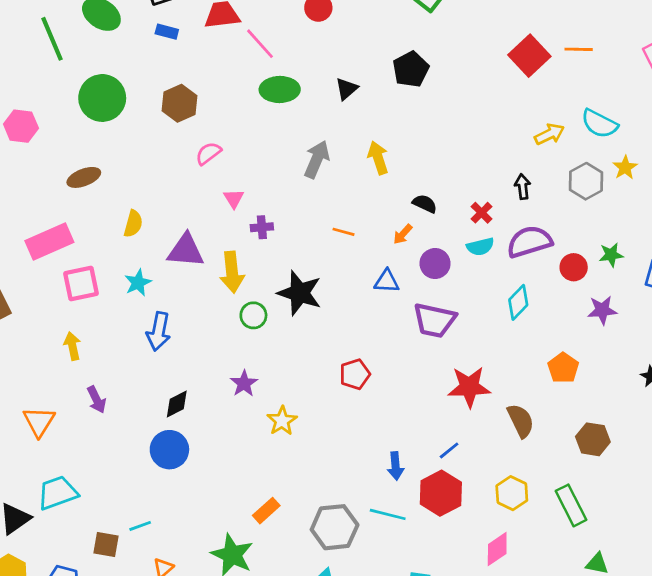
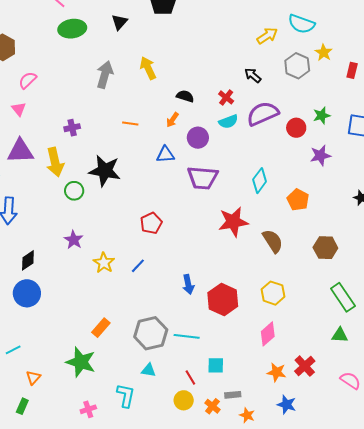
black arrow: (523, 187) -> (253, 75), turned -36
pink triangle: (234, 199) -> (19, 109), moved
cyan diamond: (518, 302) -> (260, 181), moved
blue line: (449, 450) -> (138, 266), moved
green rectangle: (571, 505) -> (343, 297), moved
cyan line: (388, 514) -> (187, 336), moved

